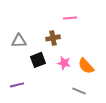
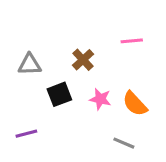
pink line: (70, 18) -> (132, 41), moved
brown cross: (53, 38) -> (83, 60), turned -32

